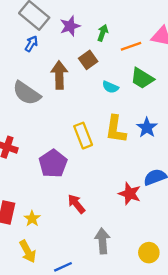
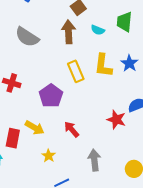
brown arrow: (59, 75) -> (69, 32), moved
green trapezoid: (142, 78) -> (124, 22), turned 65
yellow star: (32, 219) -> (49, 156), moved
yellow arrow: (28, 251) -> (35, 128), moved, turned -30

